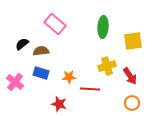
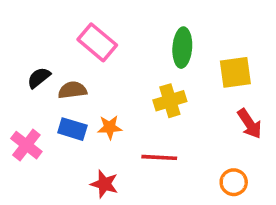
yellow cross: (107, 66) -> (170, 101), moved
red arrow: (130, 76) -> (250, 124), moved
orange star: (69, 77) -> (110, 127), moved

